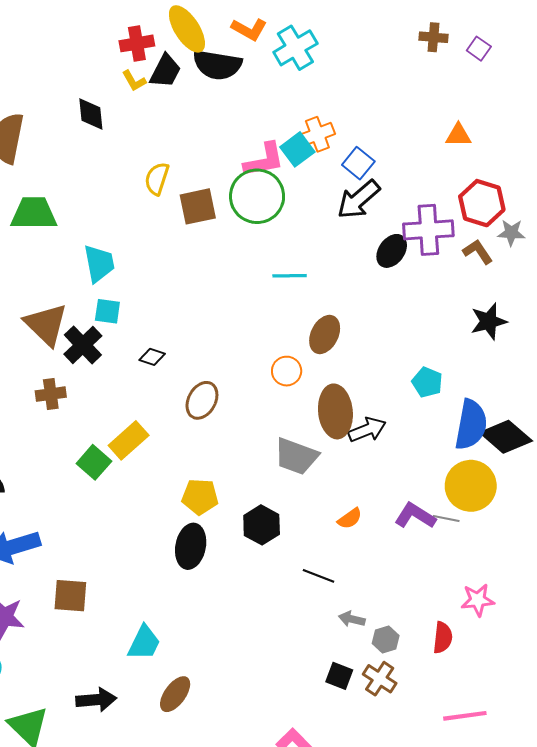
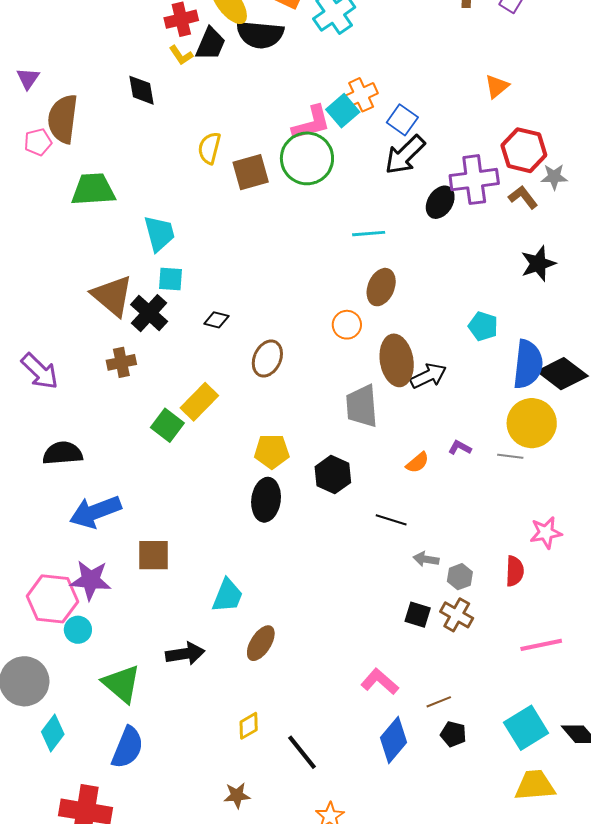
orange triangle: (458, 135) -> (497, 86), turned -36
cyan line: (290, 276) -> (369, 234), moved
gray trapezoid: (296, 456) -> (362, 406), turned 69
purple L-shape: (415, 516) -> (460, 448), moved, size x0.6

